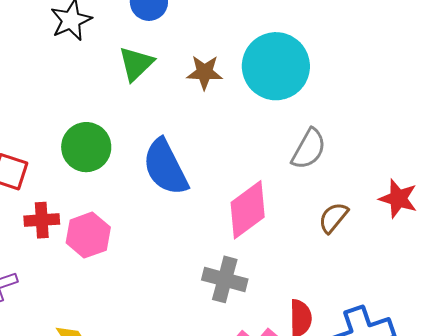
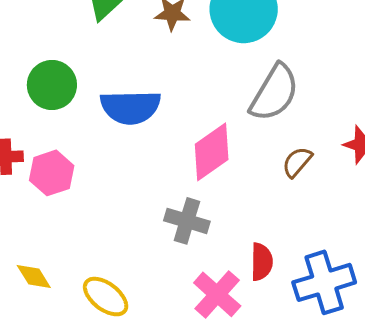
gray semicircle: (309, 149) -> (274, 93), size x1.4
blue semicircle: (165, 167) -> (130, 107), turned -66

